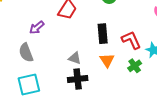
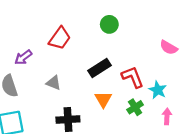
black rectangle: (103, 34) -> (100, 68), turned 60
gray triangle: (75, 58) -> (54, 83), moved

